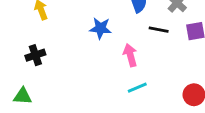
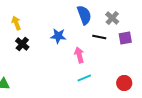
black cross: (35, 55) -> (22, 44), moved, turned -32

